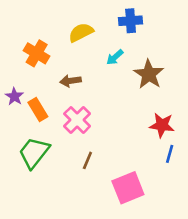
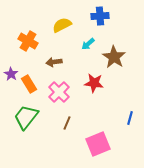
red star: (162, 125) -> (94, 83), moved

